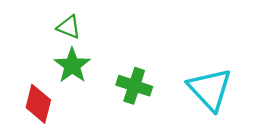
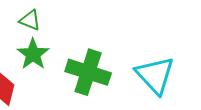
green cross: (134, 86) -> (88, 72), size x1.4

